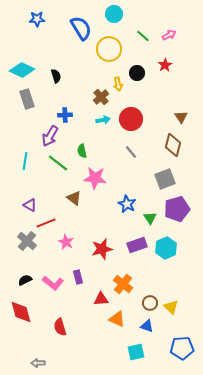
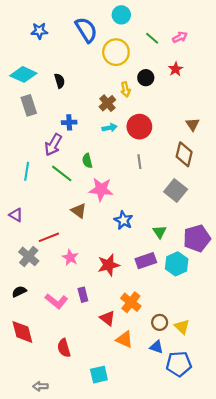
blue star: (37, 19) -> (39, 31), moved
gray line: (131, 152) -> (139, 162), turned 32
gray square: (165, 179) -> (176, 190), turned -30
blue star: (127, 204) -> (123, 220), moved
purple triangle: (30, 205) -> (16, 215), moved
purple pentagon: (177, 209) -> (197, 238), moved
black semicircle: (25, 280) -> (19, 292), moved
red triangle: (101, 299) -> (107, 318), turned 42
blue pentagon: (182, 348) -> (179, 364), moved
cyan square: (136, 352) -> (99, 375), moved

